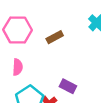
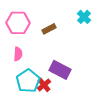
purple rectangle: (68, 86) -> (60, 70), size x1.5

